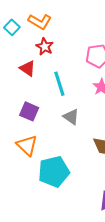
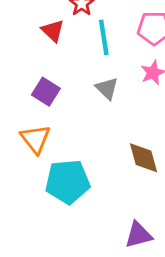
cyan line: (59, 84) -> (104, 37), moved
gray triangle: (71, 117) -> (107, 88), moved

